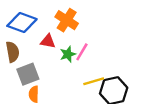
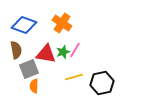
red triangle: (48, 41) -> (46, 54), moved, size x1.5
yellow line: (94, 81) -> (74, 77), moved

